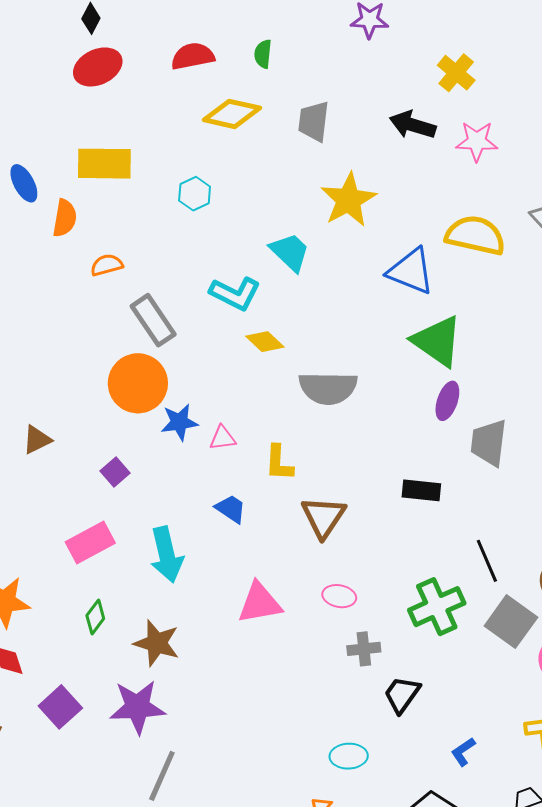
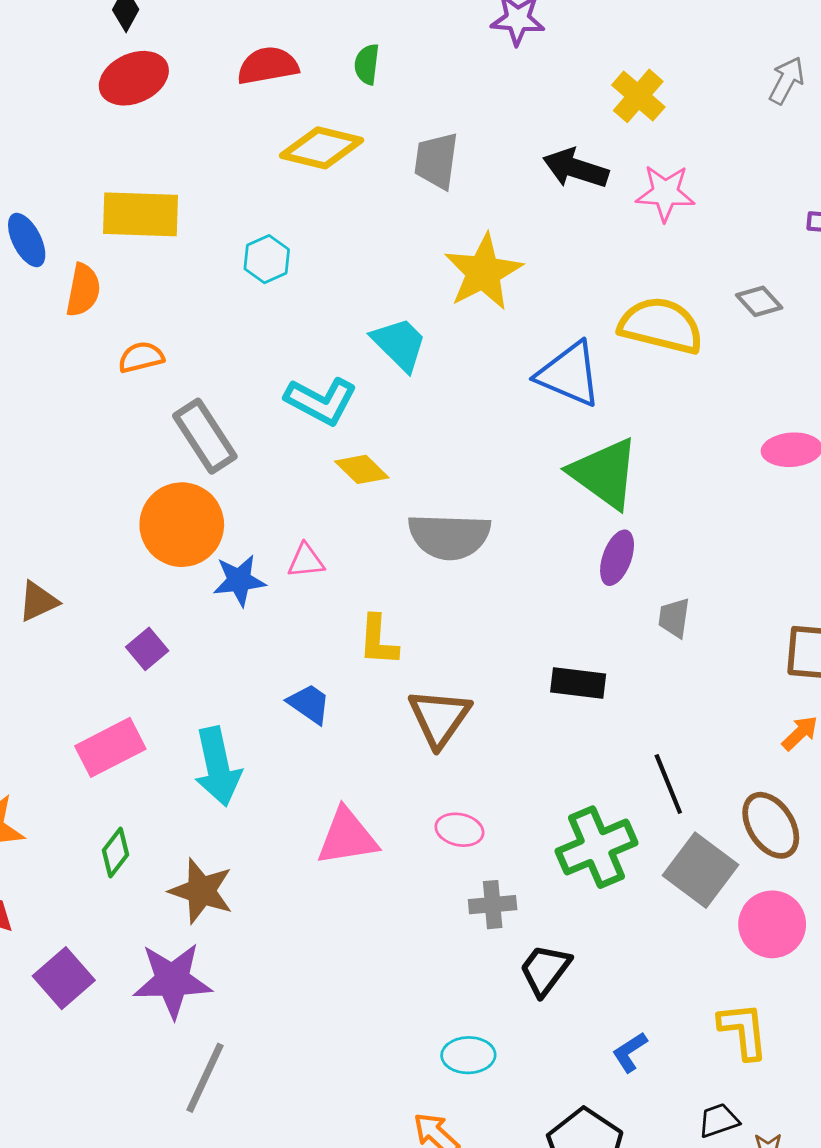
pink triangle: (222, 438) -> (306, 561), moved
gray trapezoid: (489, 443) -> (674, 618), size x0.6

